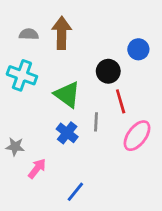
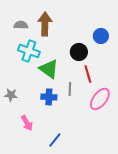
cyan cross: (22, 75) -> (29, 51), moved
blue cross: (67, 133) -> (49, 97), turned -35
gray star: (15, 147) -> (11, 95), moved
pink arrow: (37, 169) -> (27, 123), turned 112

